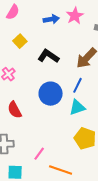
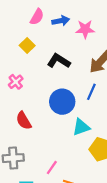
pink semicircle: (13, 12) -> (37, 17), moved
pink star: (75, 16) -> (85, 29), moved, turned 30
cyan triangle: (77, 107) -> (81, 127), moved

